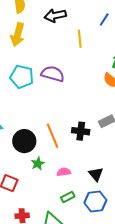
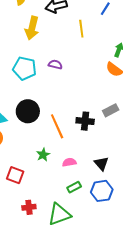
yellow arrow: (18, 35) -> (32, 28), moved
purple semicircle: (53, 74) -> (55, 65), size x0.6
black circle: (24, 141) -> (28, 111), moved

